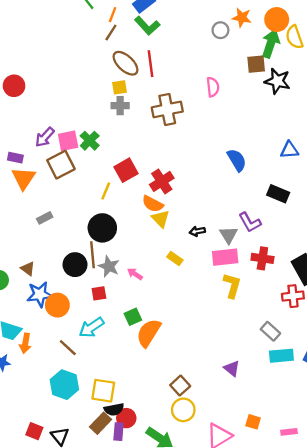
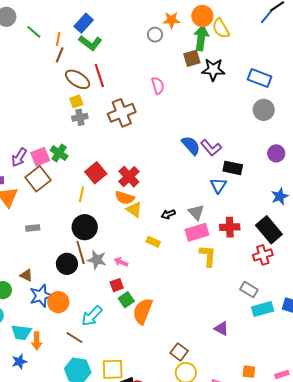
blue triangle: (289, 150) -> (218, 185), moved, turned -42
gray rectangle: (45, 218) -> (33, 228), turned 32
purple L-shape: (250, 222) -> (211, 148), moved
red square: (99, 293) -> (117, 285), moved

